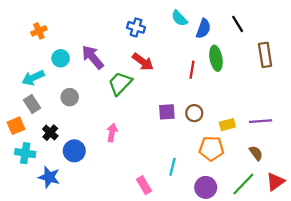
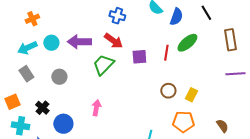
purple arrow: (93, 57) -> (79, 42), turned -50
green ellipse: (216, 58) -> (187, 43), turned 60
red arrow: (143, 62) -> (113, 41), moved
cyan arrow: (33, 78) -> (27, 48), moved
gray rectangle: (32, 104) -> (26, 74), moved
purple square: (167, 112) -> (139, 57), moved
purple line: (261, 121) -> (235, 74), moved
yellow rectangle: (227, 125) -> (191, 95), moved, turned -48

